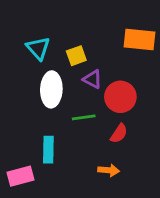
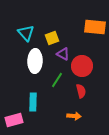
green line: (84, 117) -> (57, 80), turned -49
red semicircle: (119, 134) -> (81, 91), turned -48

